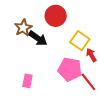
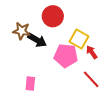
brown star: (23, 28) -> (22, 31), turned -30
pink pentagon: (70, 69) -> (66, 56), moved

